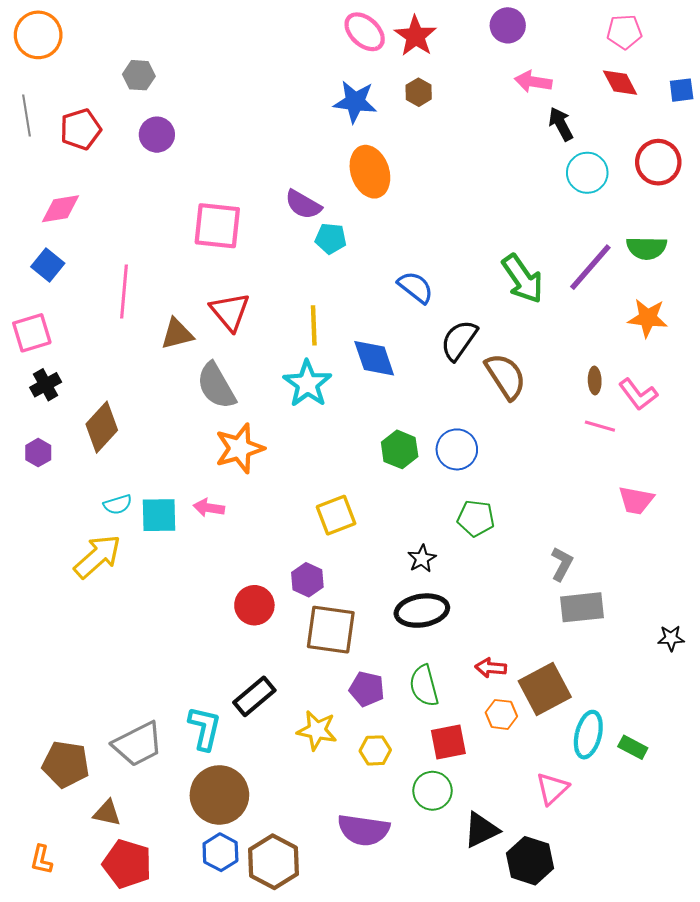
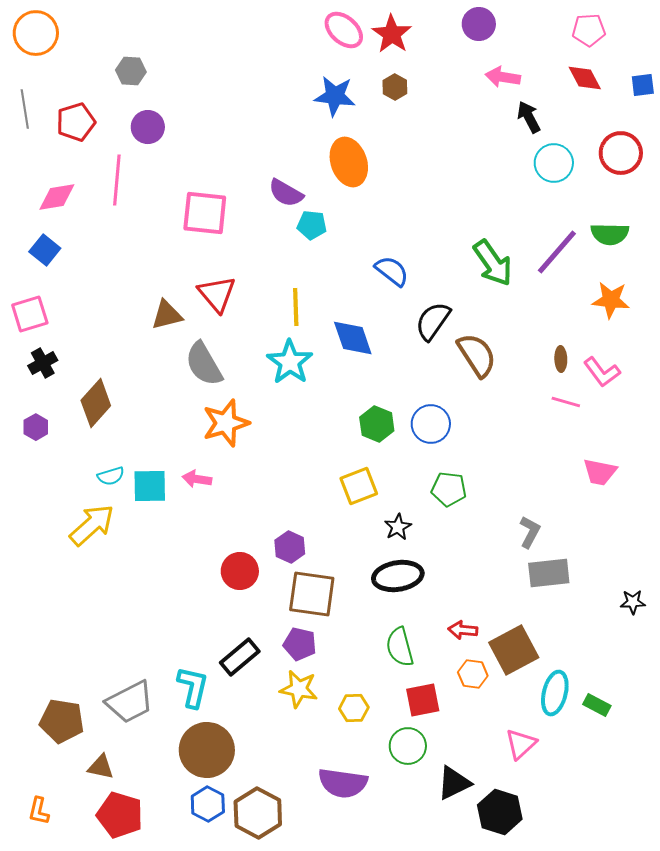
pink line: (124, 291) -> (117, 180), moved
yellow square: (336, 515) -> (359, 486), moved
purple pentagon: (367, 689) -> (300, 644), moved

